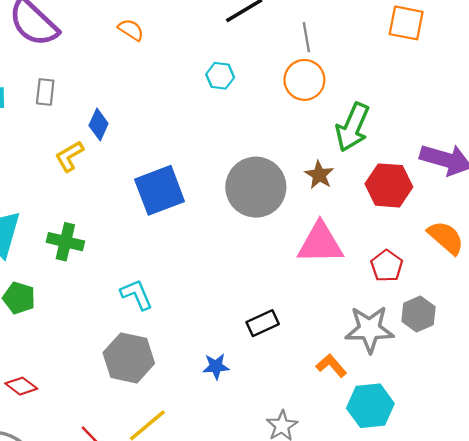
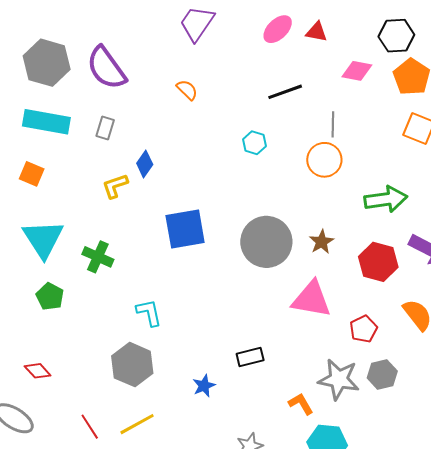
green arrow: (352, 127) -> (386, 199), moved, turned -132
blue star: (216, 366) -> (204, 386), turned -30

